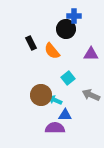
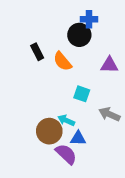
cyan square: (68, 78) -> (82, 94), turned -32
brown circle: (41, 95) -> (49, 131), moved
purple semicircle: (55, 128) -> (66, 154), turned 42

